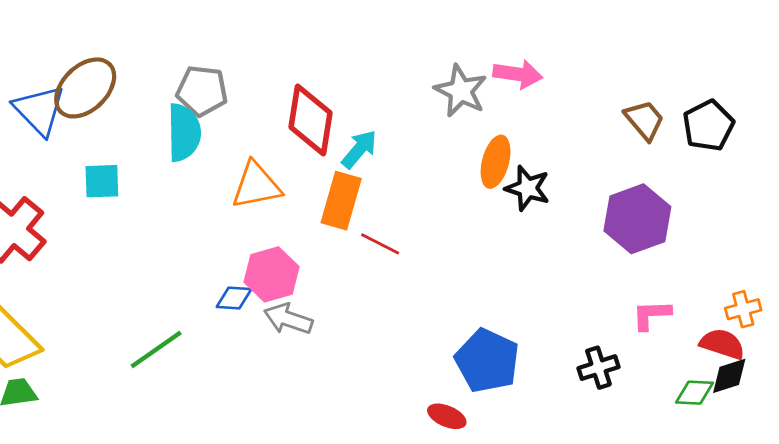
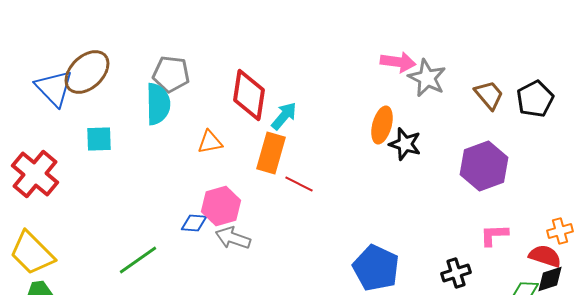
gray star: (461, 91) -> (427, 78), moved
orange triangle: (256, 185) -> (210, 142), size x0.7

